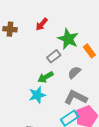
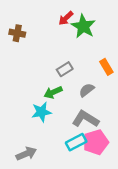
red arrow: (42, 24) -> (66, 18), moved
green star: (68, 39) -> (83, 26), moved

